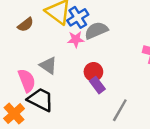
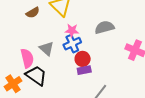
blue cross: (78, 17) -> (72, 44), moved
gray semicircle: (96, 30) -> (104, 27), moved
purple rectangle: (97, 85) -> (84, 70), turned -72

